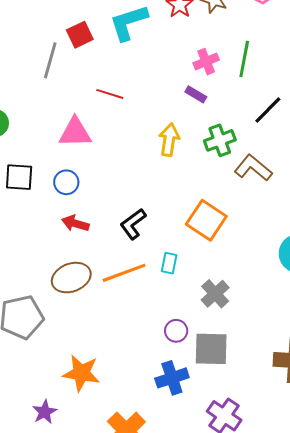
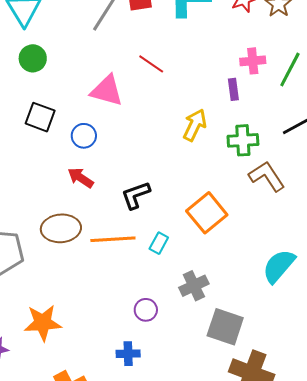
purple rectangle: (196, 94) -> (233, 89), turned 35
gray square: (211, 349) -> (225, 327), moved
orange star: (81, 373) -> (43, 323), turned -30
blue cross: (172, 378) -> (128, 354), size x0.7

